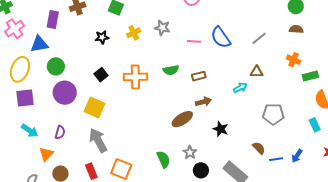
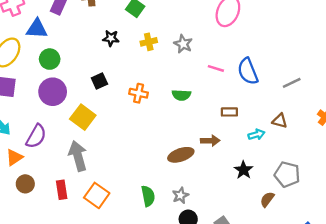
brown rectangle: (199, 76) -> (229, 112), moved
orange cross: (135, 77) -> (139, 93), size x0.7
black star: (221, 129) -> (243, 170), moved
purple semicircle: (60, 132) -> (36, 136), size x1.5
brown semicircle: (259, 148) -> (267, 199), moved, turned -112

